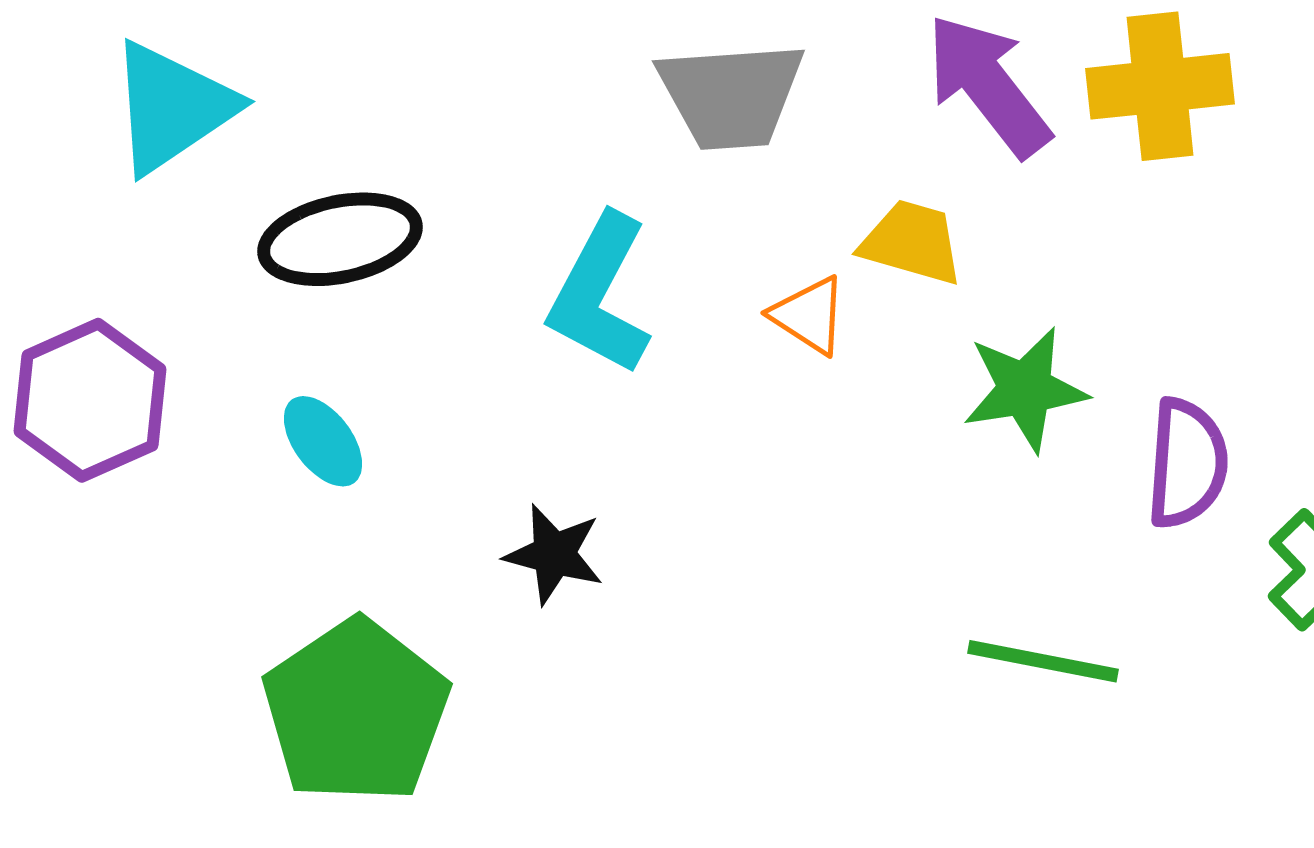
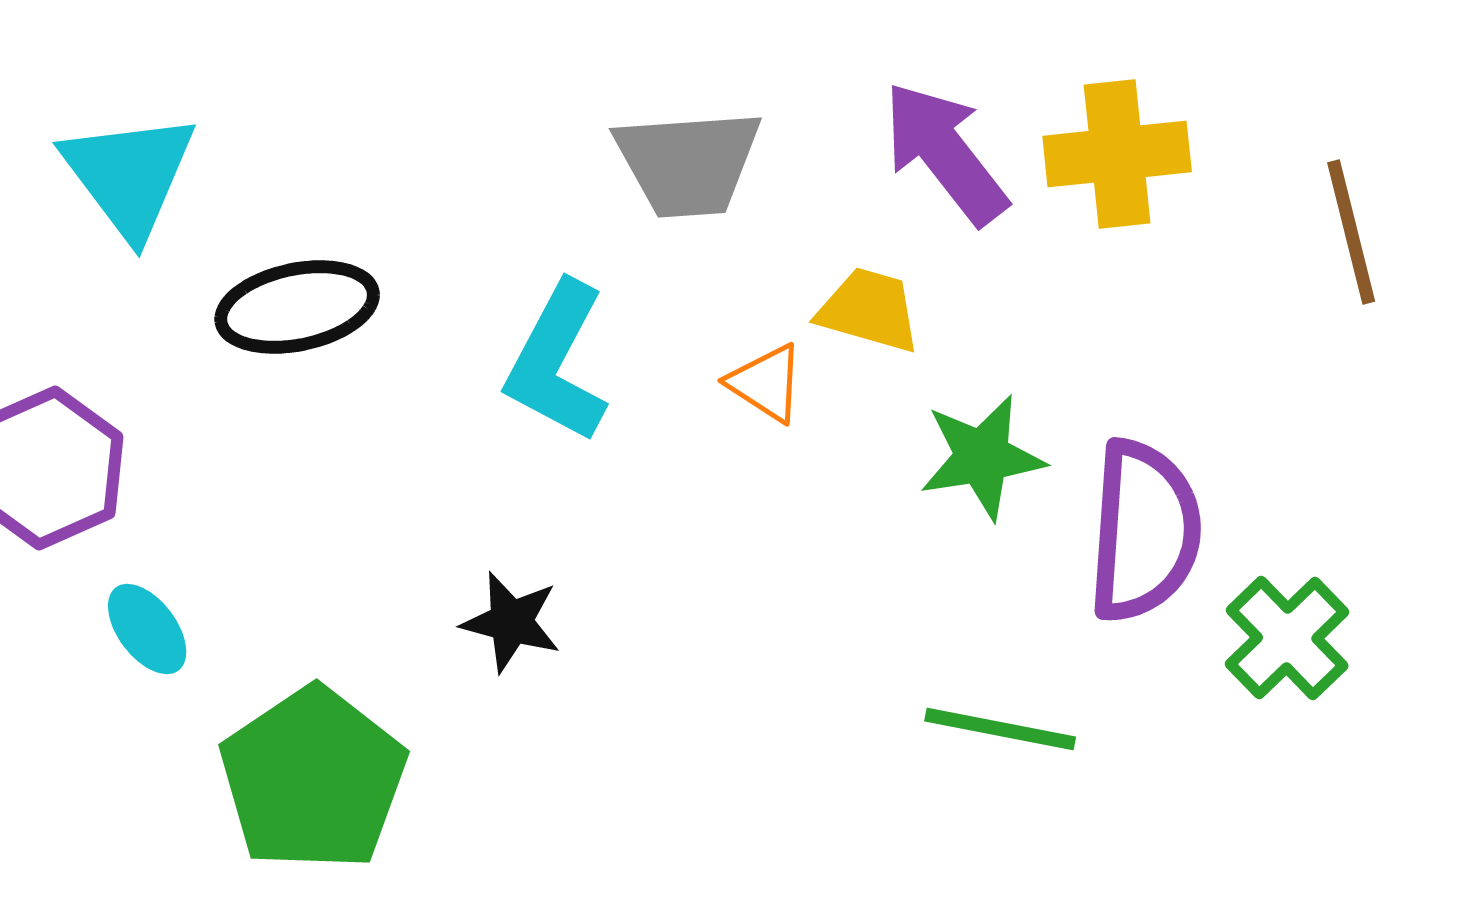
cyan triangle: (172, 107) -> (129, 175), turned -33
cyan ellipse: (323, 441) -> (147, 629), moved
purple semicircle: (1187, 463) -> (1144, 531), size x1.4

